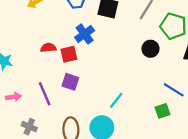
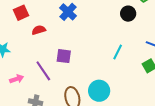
red square: (69, 54) -> (21, 13), moved
cyan line: (116, 100) -> (118, 52), moved

